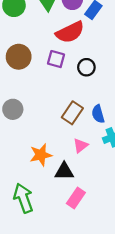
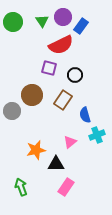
brown circle: (19, 57) -> (32, 95), moved
brown rectangle: (72, 113) -> (63, 100), moved
green arrow: (23, 198) -> (21, 187), size x0.7

